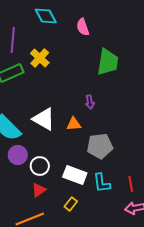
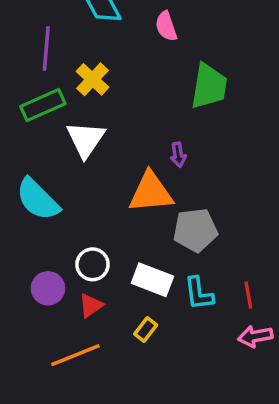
white triangle: (44, 119) -> (86, 139), moved, turned 35
orange triangle: (74, 124) -> (151, 192), size x1.8
purple circle: (18, 155) -> (48, 288), moved

